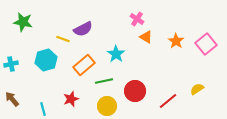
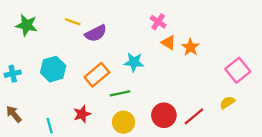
yellow line: (63, 39) -> (73, 22), moved
orange star: (176, 41) -> (190, 47), moved
pink square: (206, 44) -> (238, 70), moved
cyan star: (116, 54) -> (134, 62), turned -30
red circle: (135, 91) -> (164, 115), moved

